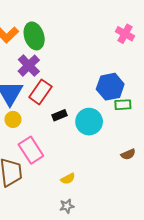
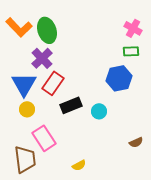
green rectangle: (123, 105) -> (131, 51), moved
black rectangle: (59, 115) -> (71, 105), size x1.5
cyan circle: (89, 122) -> (99, 111), size x0.6

